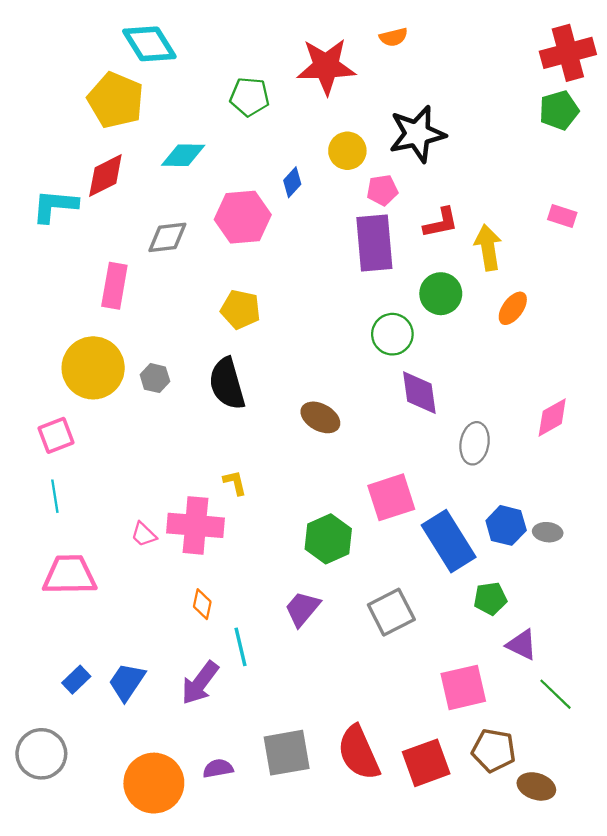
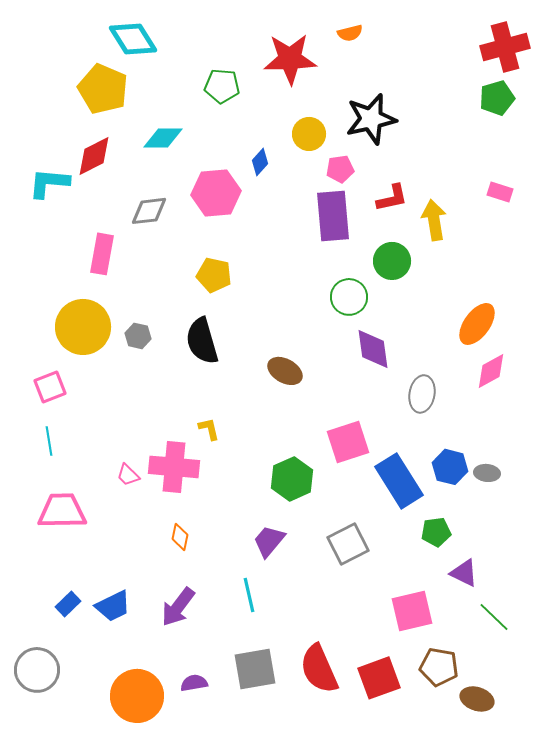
orange ellipse: (513, 308) -> (477, 324), moved, size x1.4
cyan line: (240, 647) -> (249, 595), moved
blue trapezoid: (127, 682) -> (113, 606), turned -150

